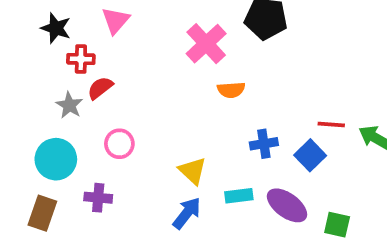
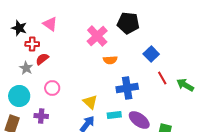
pink triangle: (116, 20) -> (50, 24), turned -35
red line: (331, 124) -> (162, 78), turned 56
blue cross: (264, 144) -> (127, 88), size x1.5
blue square: (310, 155) -> (151, 54), moved

